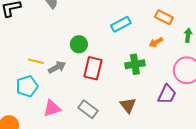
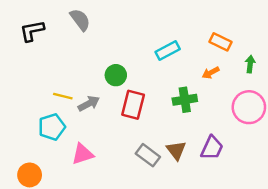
purple trapezoid: (167, 94) -> (212, 148), moved
gray rectangle: (88, 109) -> (148, 155), moved

